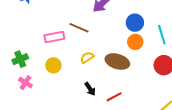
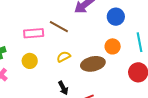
blue circle: (135, 23) -> (116, 17), moved
brown ellipse: (117, 62) -> (93, 64), turned -35

